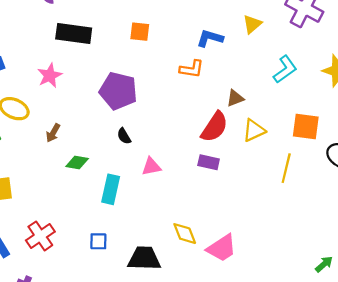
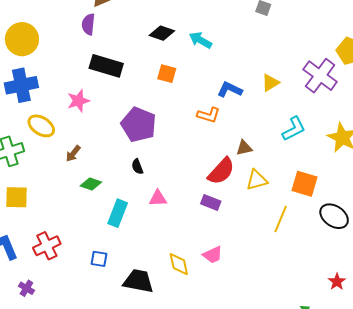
pink trapezoid: (222, 248) -> (213, 255), moved, size x0.7

